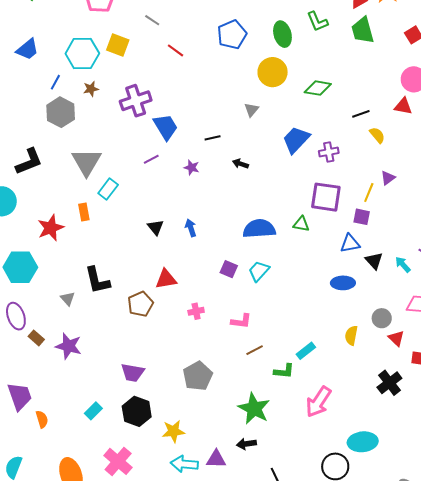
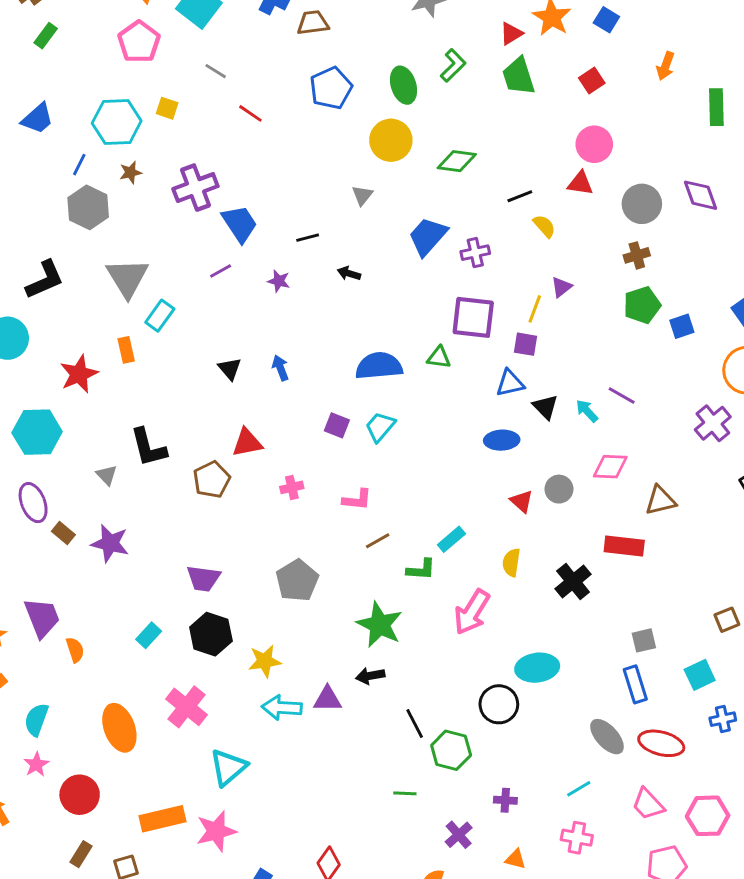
green L-shape: (317, 21) -> (453, 65), turned -110
yellow square: (118, 45) -> (167, 108), size x0.7
yellow semicircle: (351, 335) -> (511, 562), moved
red triangle: (396, 338) -> (522, 501), moved

